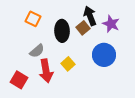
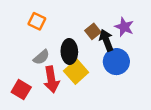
black arrow: (90, 16) -> (106, 40), moved
black ellipse: (62, 31) -> (69, 52), moved
yellow square: (68, 64) -> (76, 72), size x1.5

